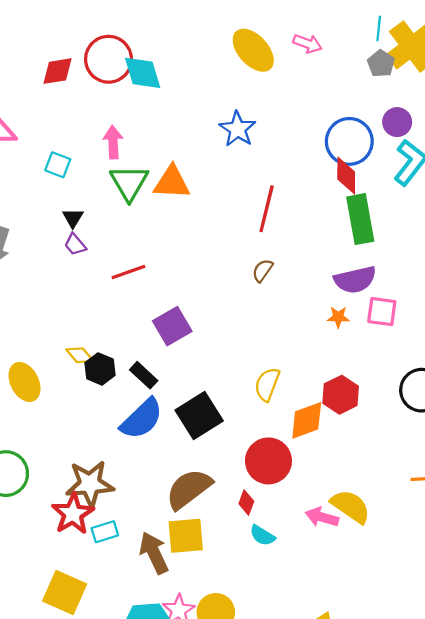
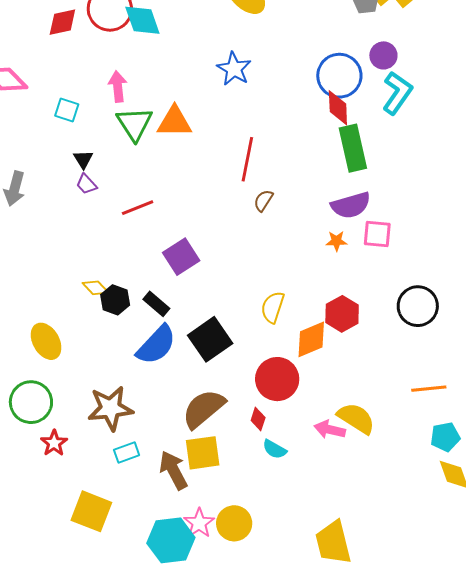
red line: (267, 209) -> (247, 159), moved
yellow ellipse: (25, 382) -> (46, 341), moved
red star: (73, 514) -> (54, 443), moved, size x0.7

